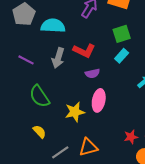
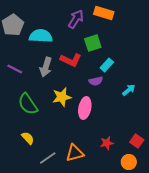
green square: (122, 34) -> (93, 43), moved
purple semicircle: (92, 73) -> (96, 81), moved
yellow star: (75, 112) -> (62, 97), moved
red star: (131, 137) -> (107, 143), moved

